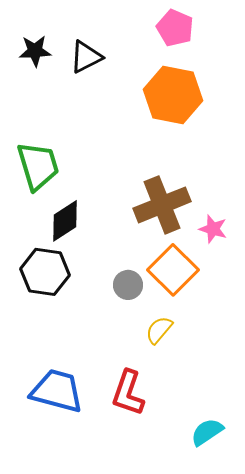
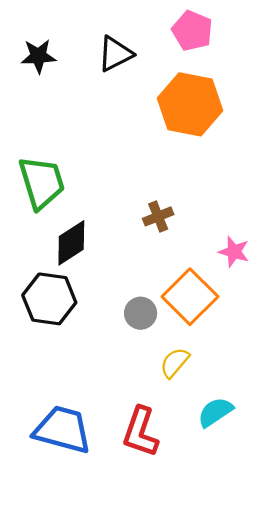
black triangle: (86, 57) -> (115, 54), moved
brown cross: (162, 205) -> (158, 216), moved, size x0.5
cyan semicircle: (207, 432) -> (215, 412), moved

